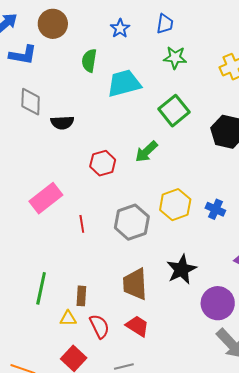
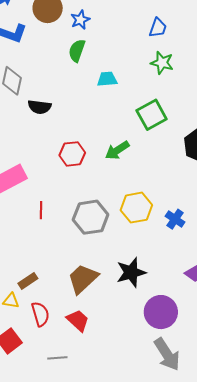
blue star: (120, 28) -> (80, 20), moved
cyan trapezoid: (124, 83) -> (107, 79), size x0.6
brown trapezoid: (135, 284) -> (83, 279), turned 40
brown rectangle: (81, 296) -> (28, 281), turned 42

